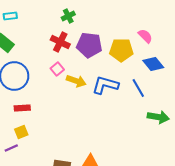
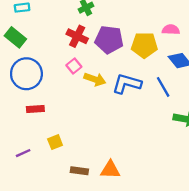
pink semicircle: (145, 36) -> (171, 30), turned -42
yellow square: (21, 132) -> (55, 142), moved

